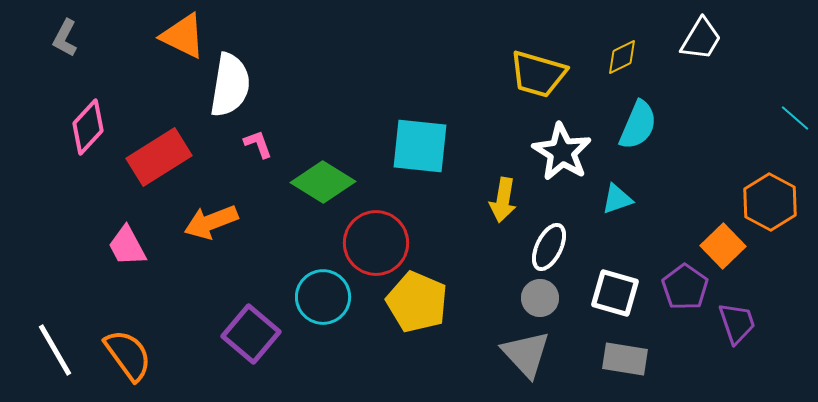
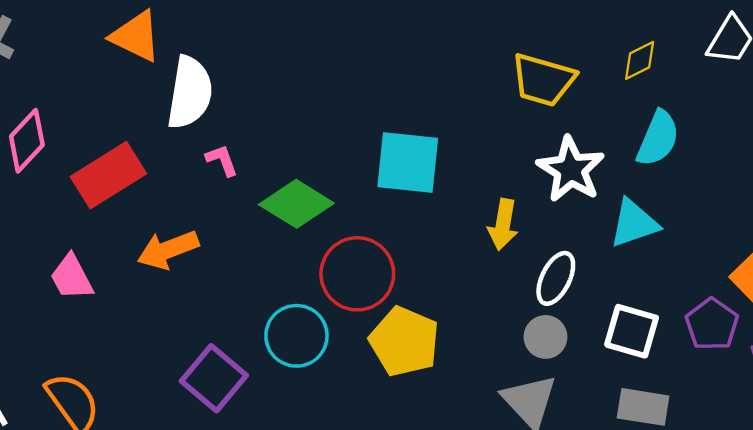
cyan triangle: (617, 199) -> (634, 223), size x1.4

